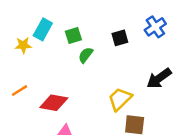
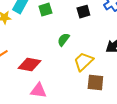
green semicircle: (86, 55) -> (63, 40), moved

